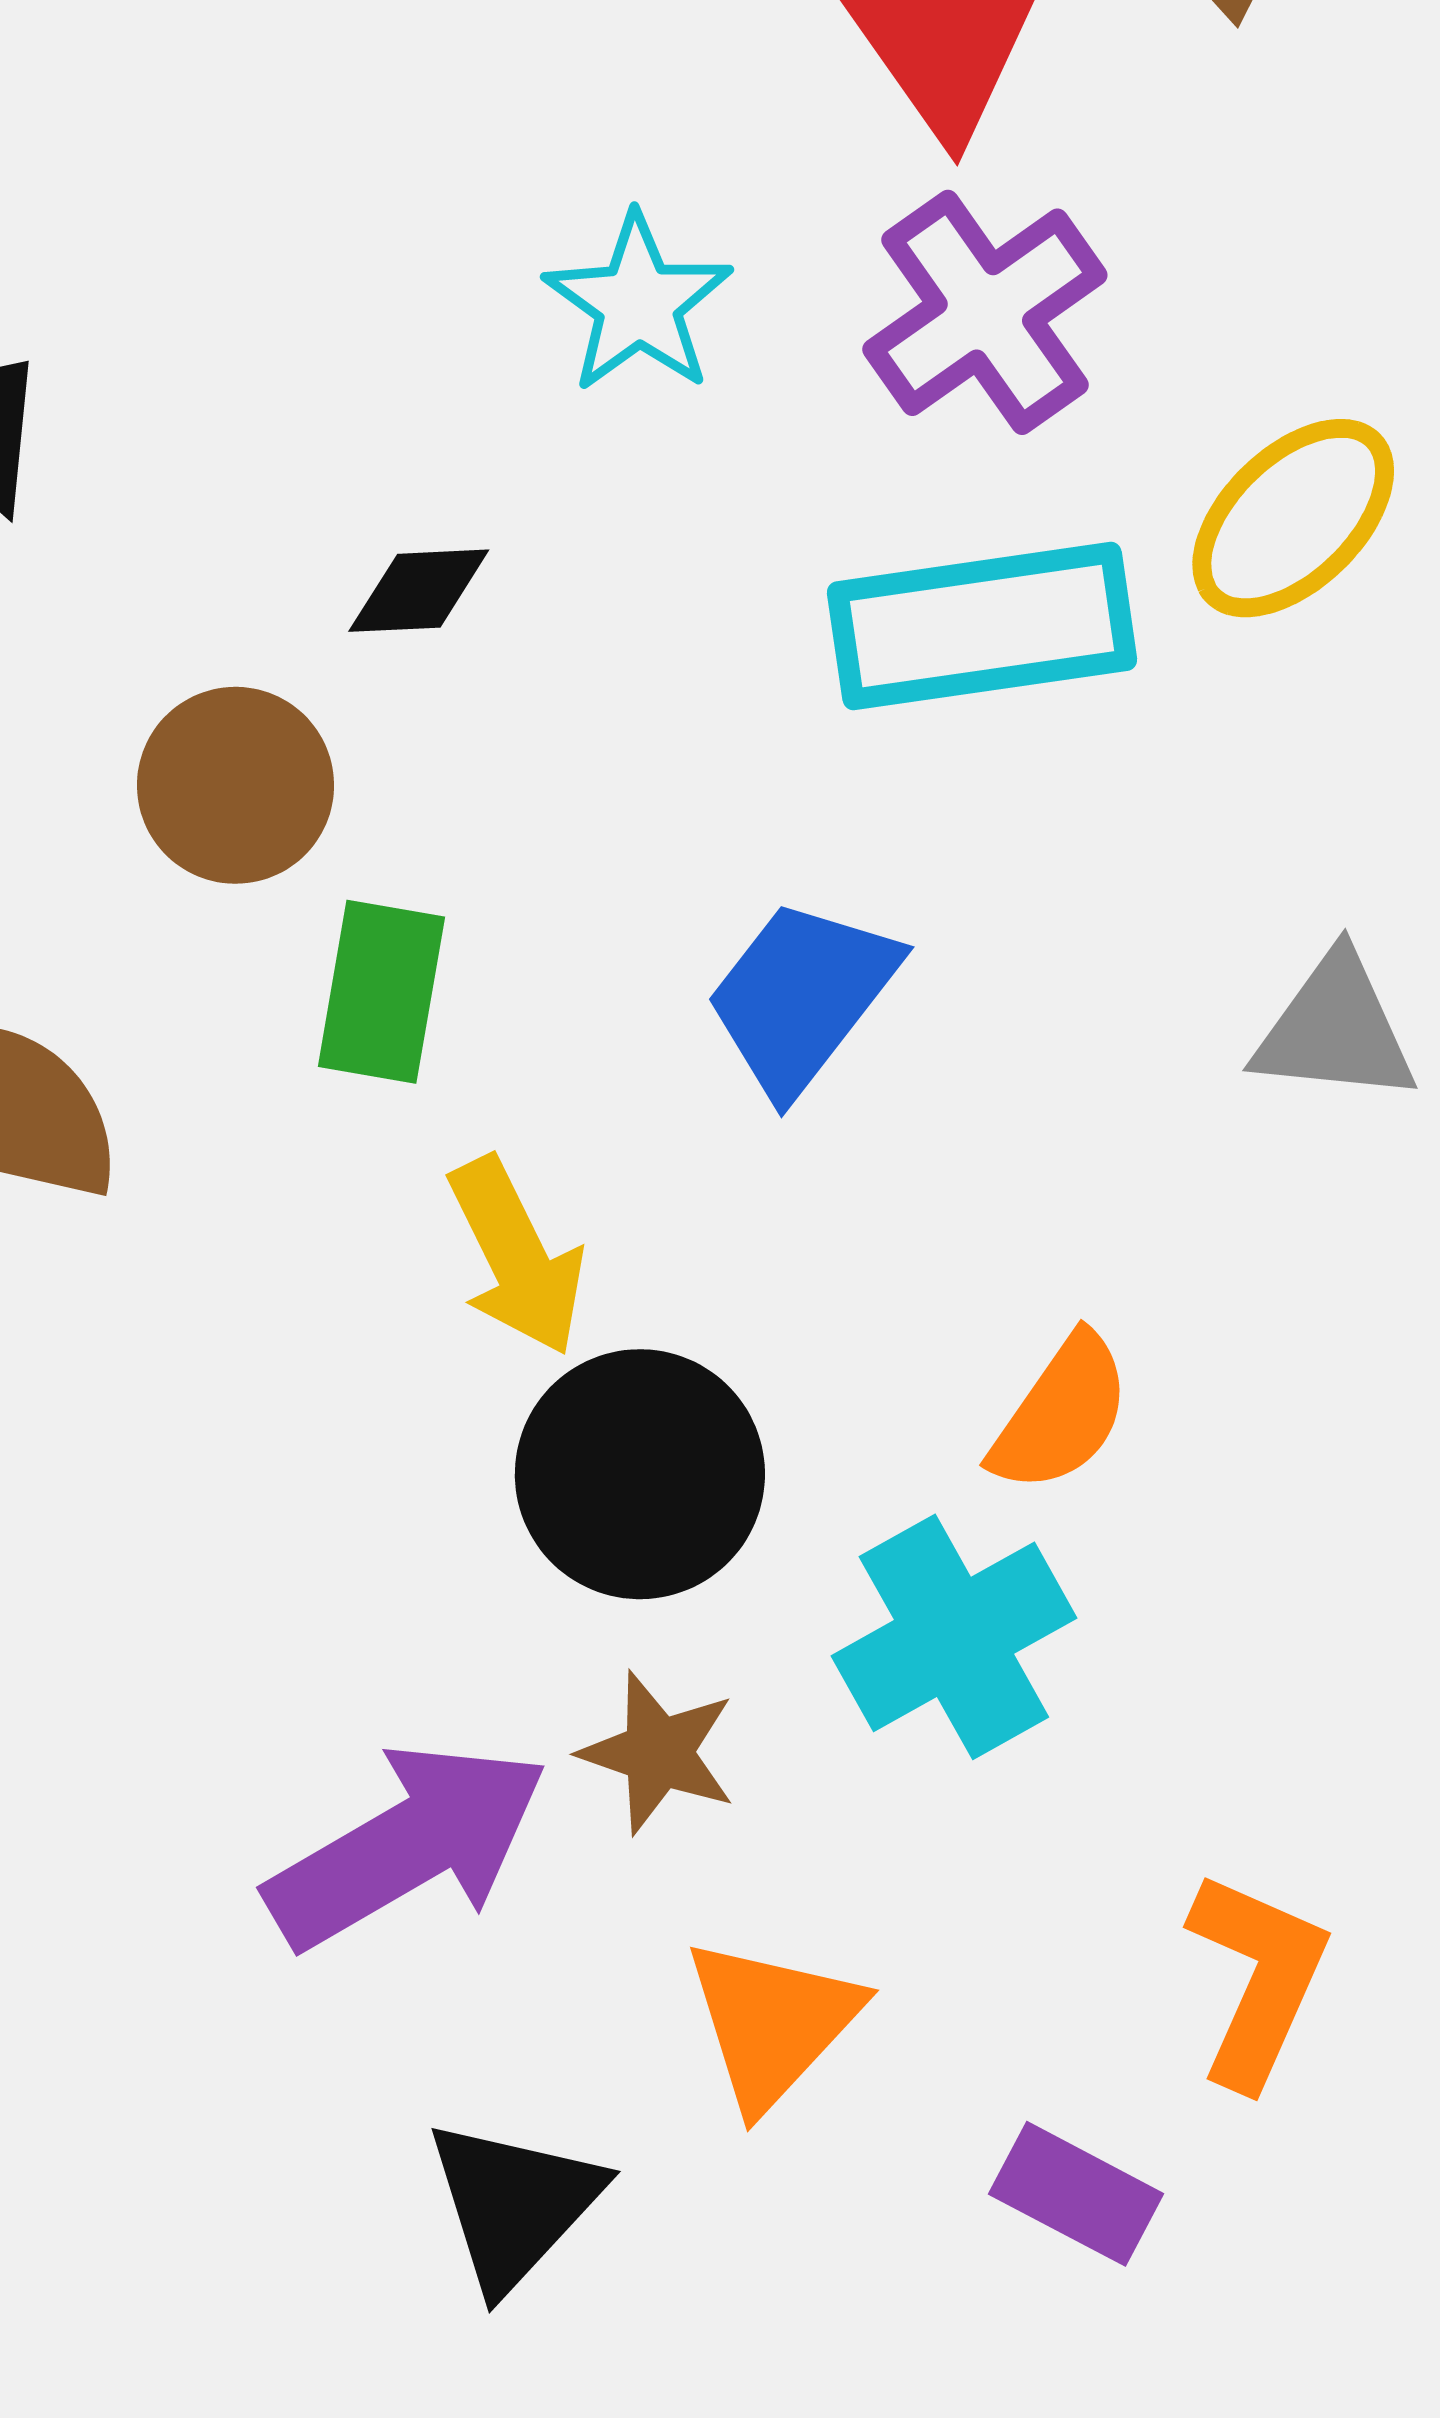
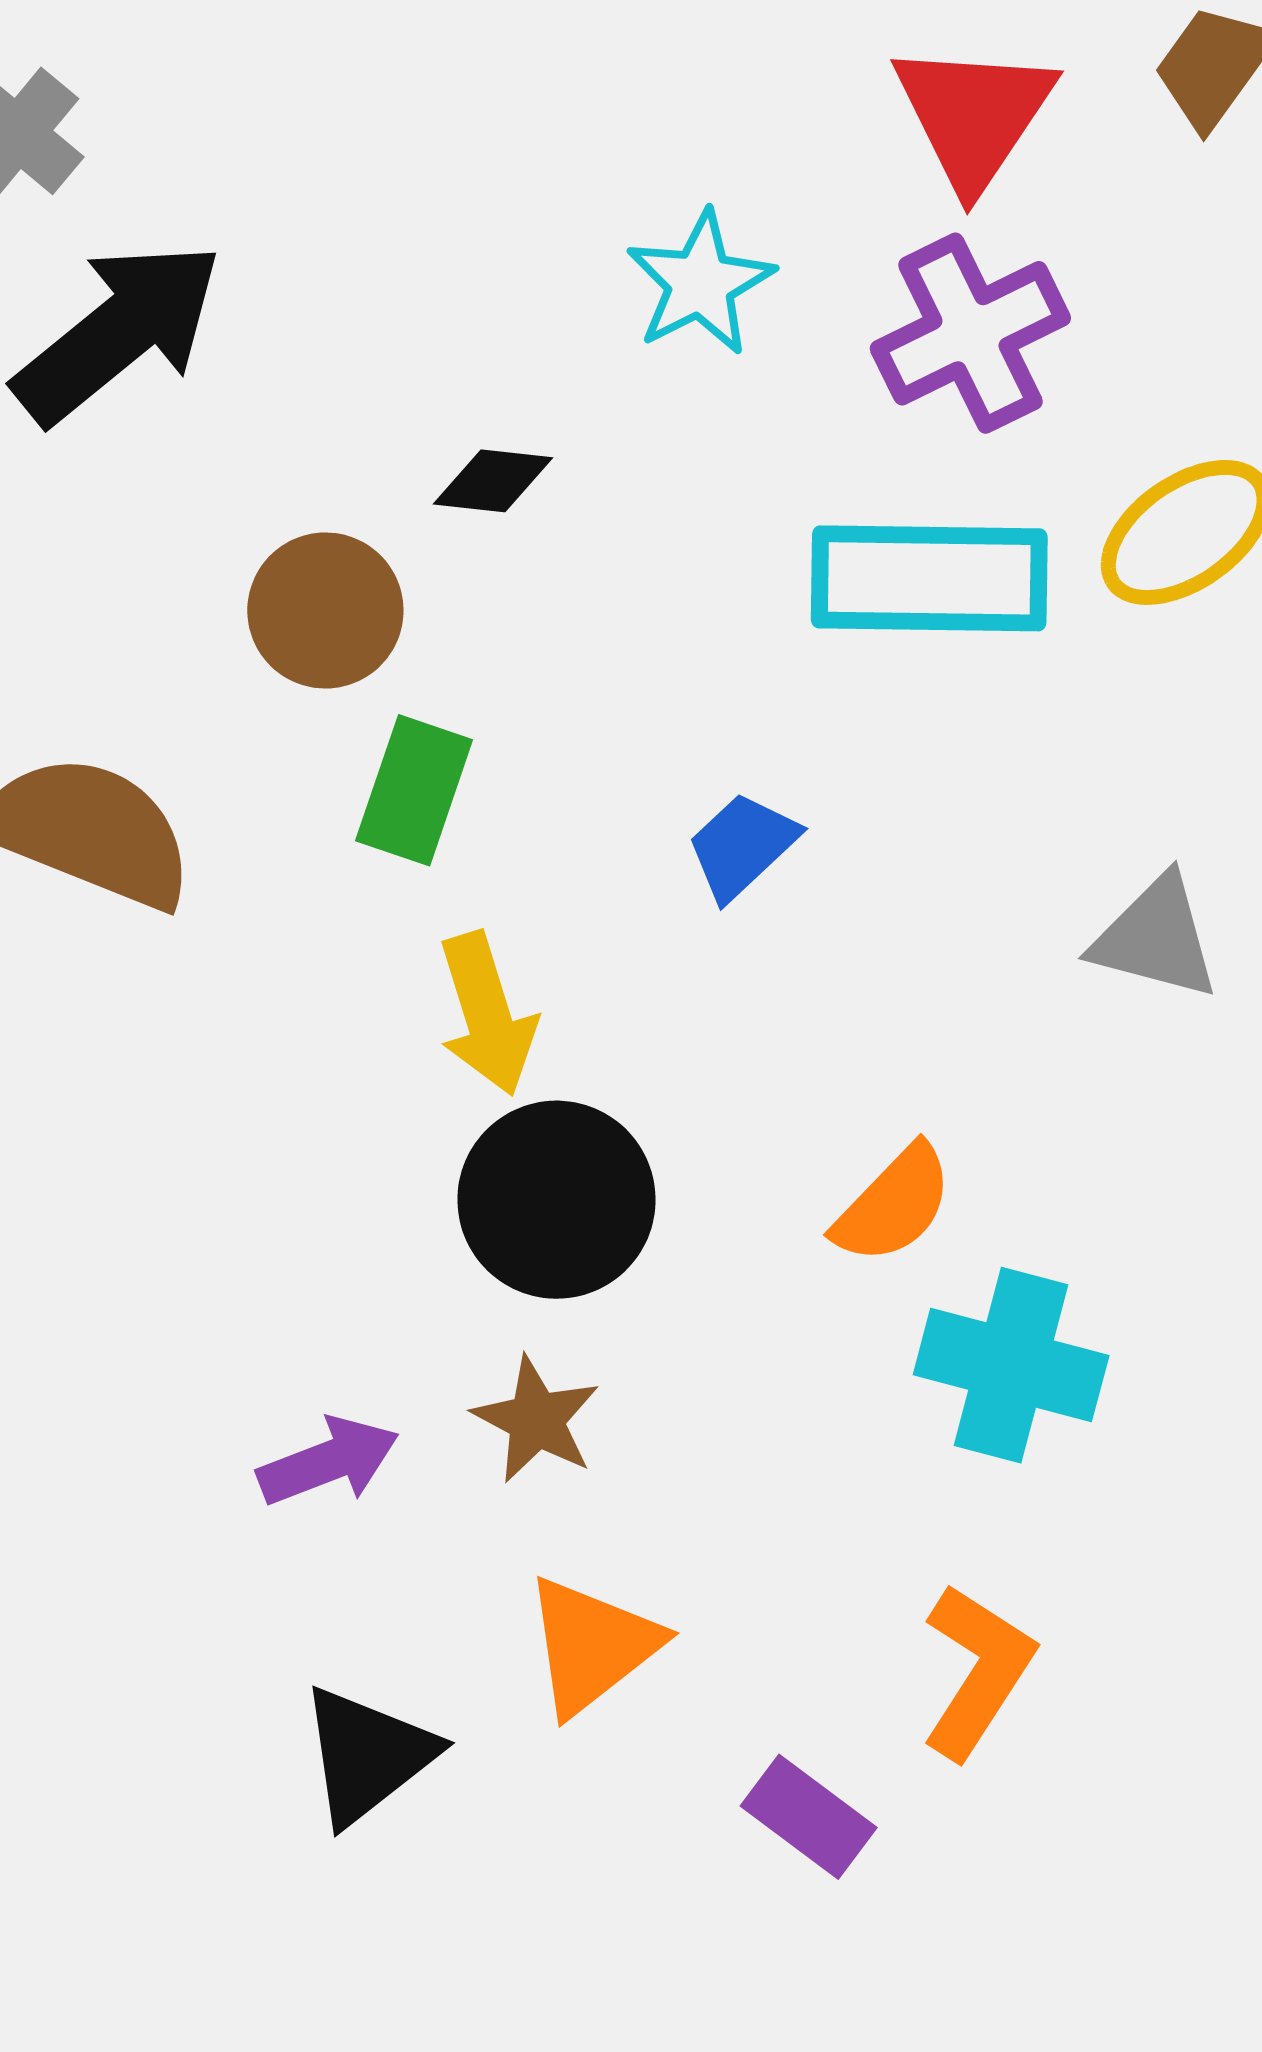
blue trapezoid: (802, 997) -> (742, 846), size x0.7
cyan cross: (954, 1637) -> (1011, 1365), moved, turned 35
purple arrow: (407, 1846) -> (328, 1461), size x0.6

